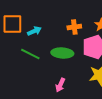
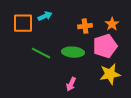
cyan arrow: (34, 31) -> (45, 16), moved

